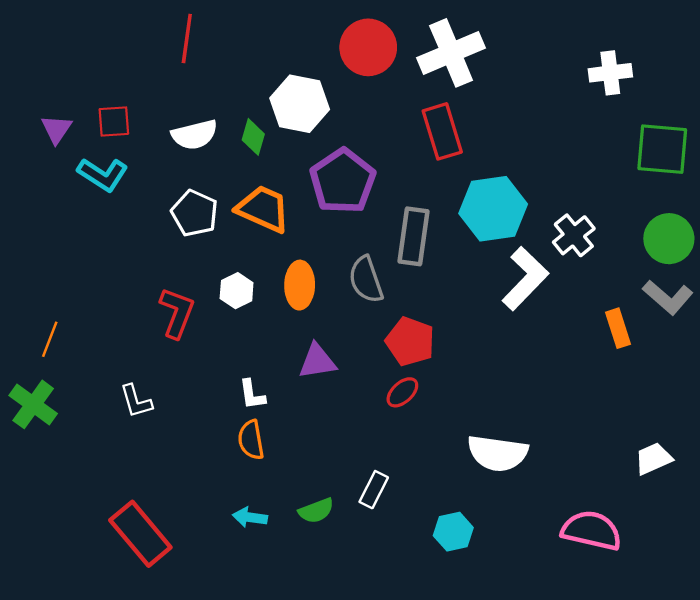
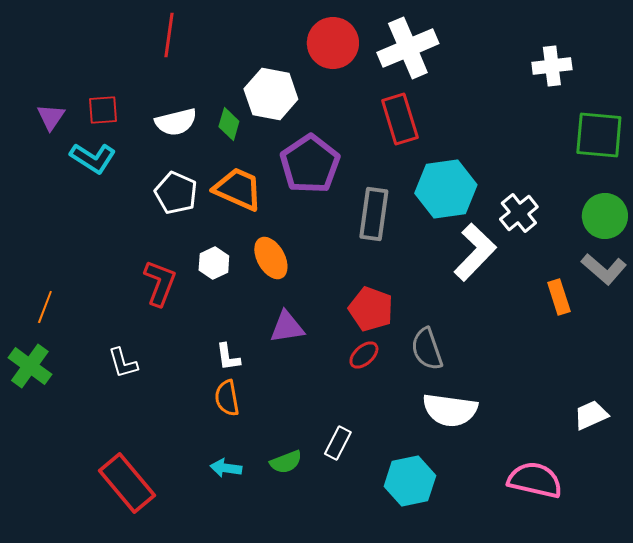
gray semicircle: (366, 280) -> (427, 349), moved
orange ellipse: (300, 285) -> (271, 258), turned -30
cyan hexagon: (453, 532) -> (410, 481), size x1.4

